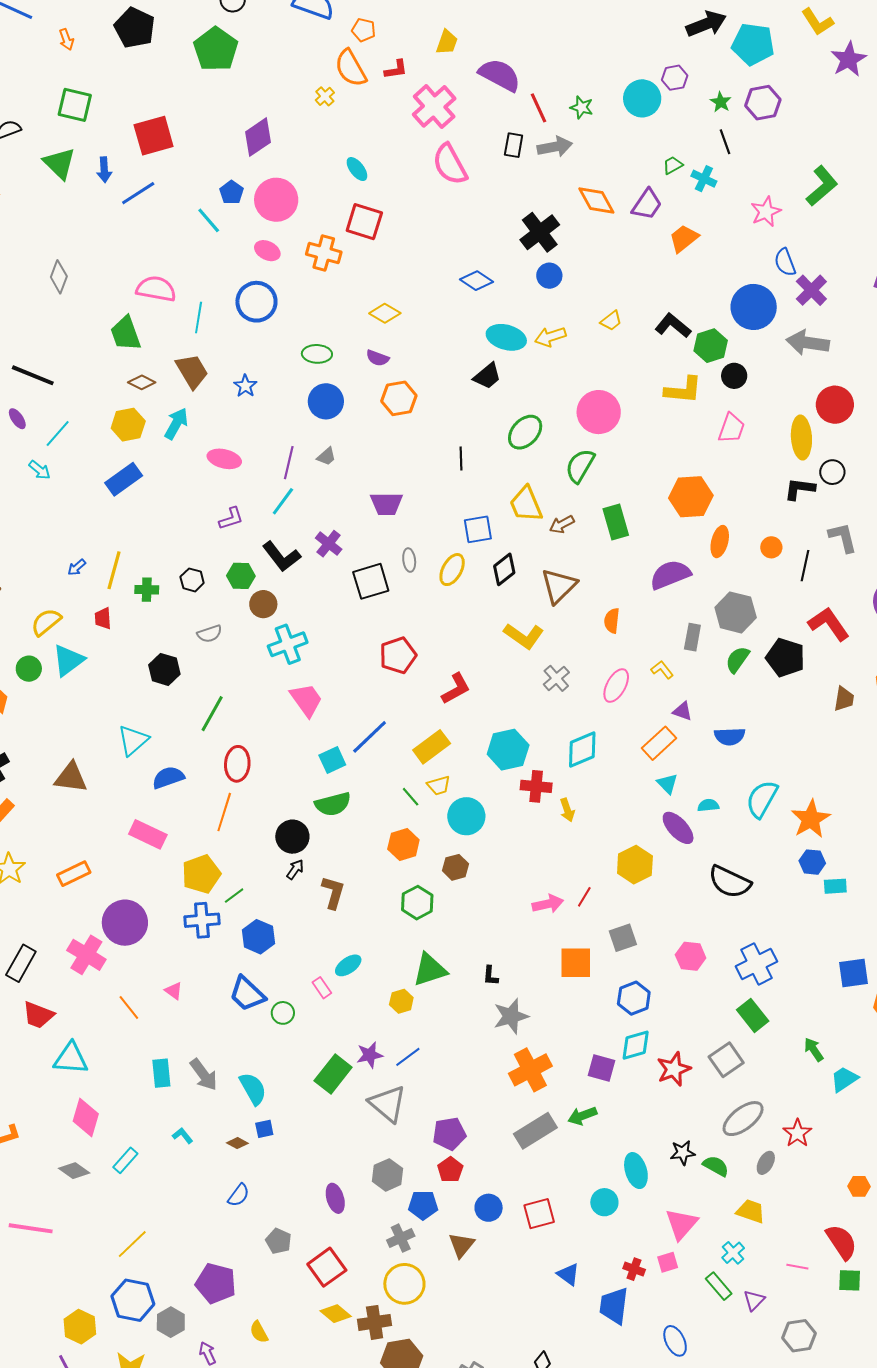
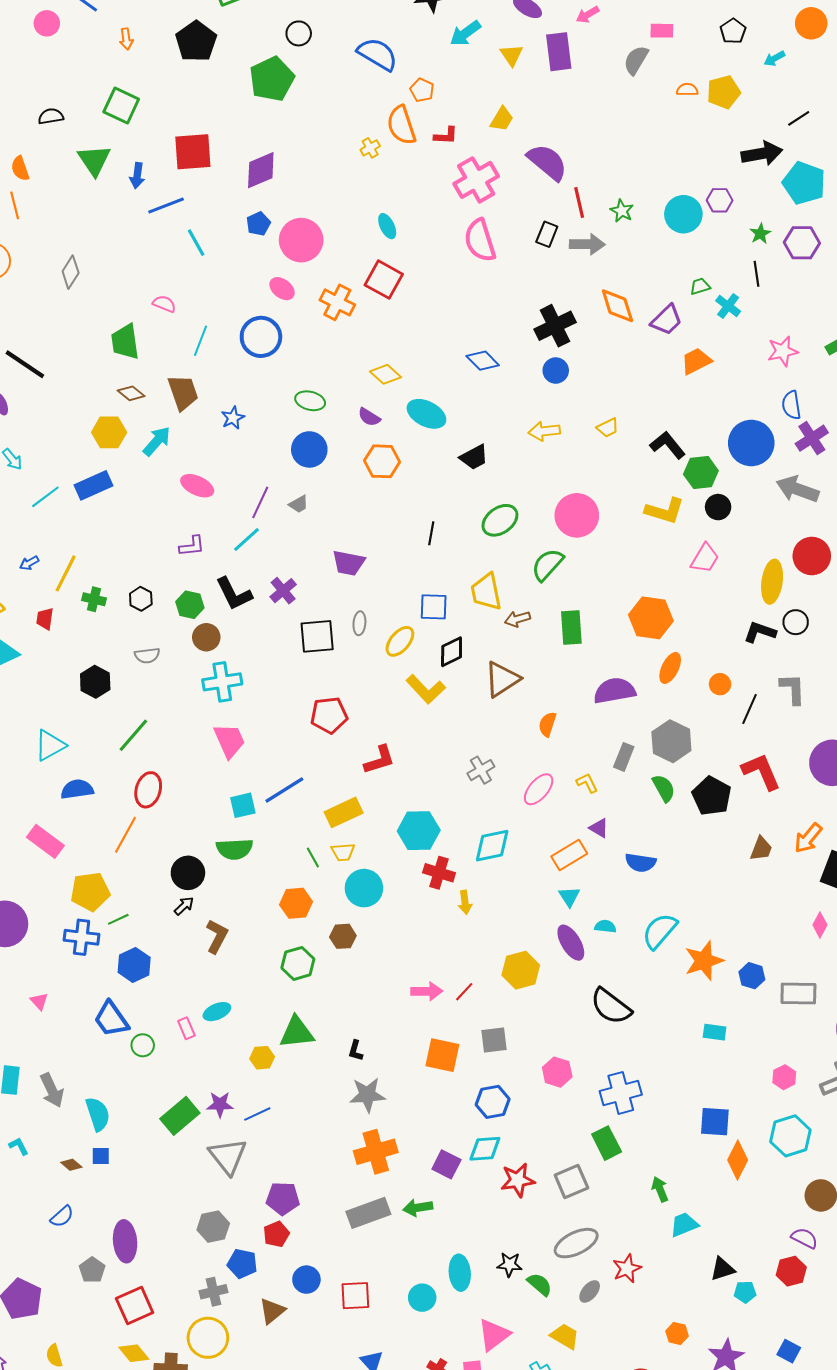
purple diamond: (258, 137) -> (261, 170), moved
cyan line: (209, 220) -> (196, 243), moved
pink semicircle: (156, 289) -> (164, 304), size x0.6
cyan ellipse: (506, 337) -> (426, 414), moved
cyan line: (58, 433) -> (45, 497), moved
yellow L-shape: (524, 636) -> (426, 689), moved
green semicircle: (737, 659) -> (664, 788), turned 104
blue hexagon: (812, 862) -> (752, 976), moved
purple ellipse: (335, 1198) -> (125, 1241), moved, size x1.4

